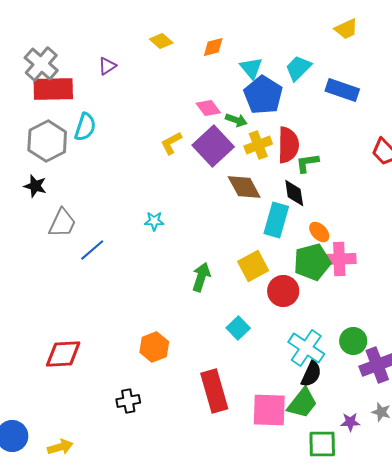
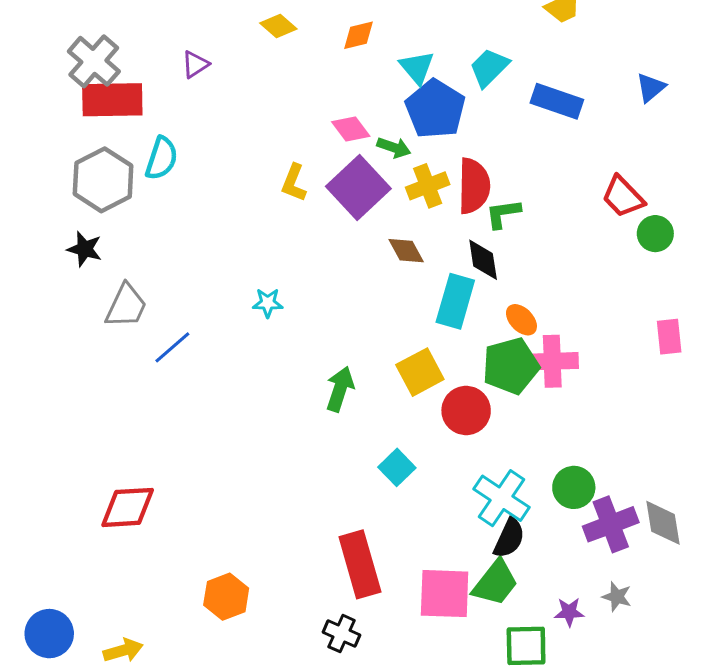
yellow L-shape: (171, 143) -> (294, 183), turned -40
brown diamond: (244, 187) -> (406, 251), size x0.7
orange hexagon: (154, 347) -> (226, 597), moved
black cross: (128, 401) -> (342, 634), moved, turned 35

